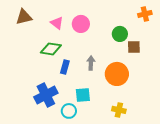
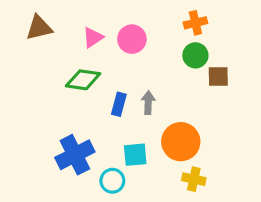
orange cross: (145, 14) -> (195, 23), moved
pink triangle: (57, 23) -> (93, 37), turned 48
blue rectangle: (65, 67) -> (119, 104), moved
orange circle: (117, 74) -> (181, 142), moved

